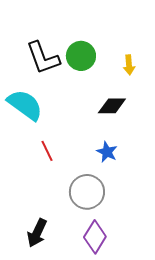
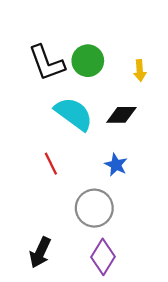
cyan semicircle: (25, 105) -> (74, 114), moved

